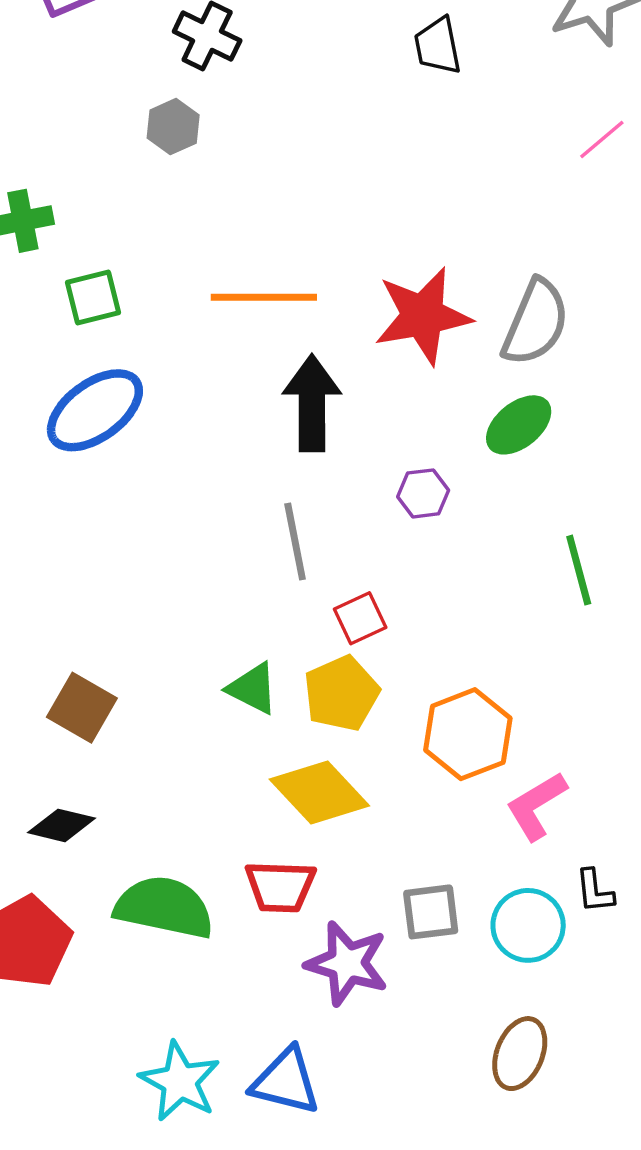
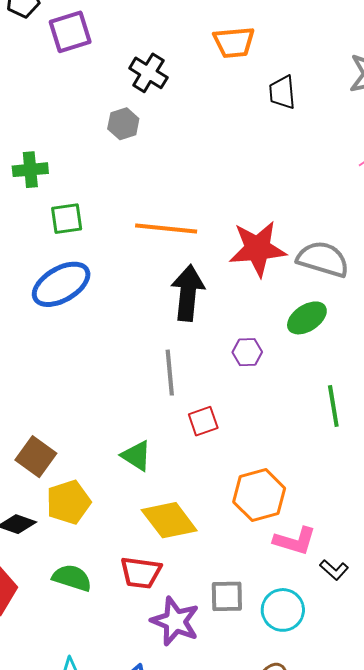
gray semicircle: (536, 322) -> (323, 259), turned -102
yellow pentagon: (341, 693) -> (68, 502), moved
pink L-shape: (536, 806) -> (295, 541), turned -138
black L-shape: (595, 891) -> (334, 570), moved, turned -48
green semicircle: (164, 907) -> (72, 578), size x0.7

